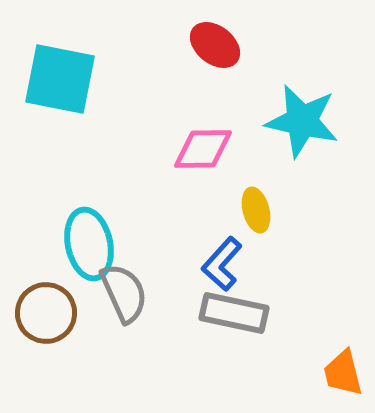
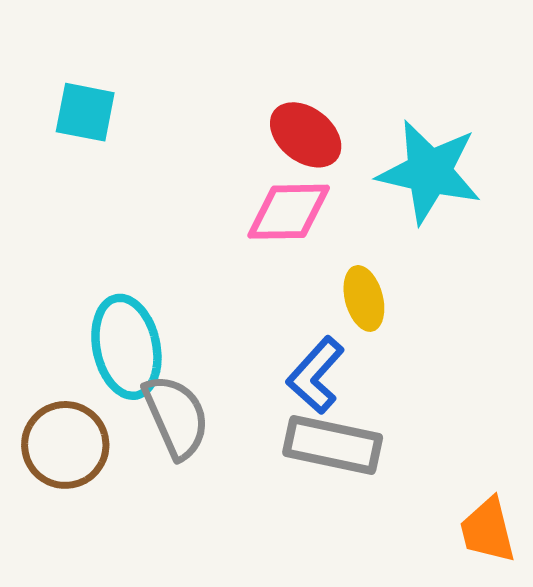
red ellipse: (215, 45) -> (306, 135), moved
cyan square: (60, 79) -> (85, 112), size x0.6

